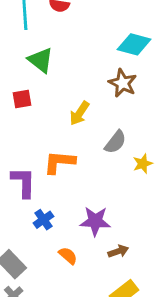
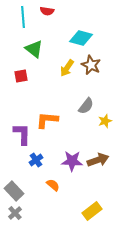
cyan diamond: (134, 44) -> (81, 38), moved
yellow arrow: (79, 113) -> (67, 68), moved
brown arrow: (118, 251) -> (98, 160), moved, size x1.5

